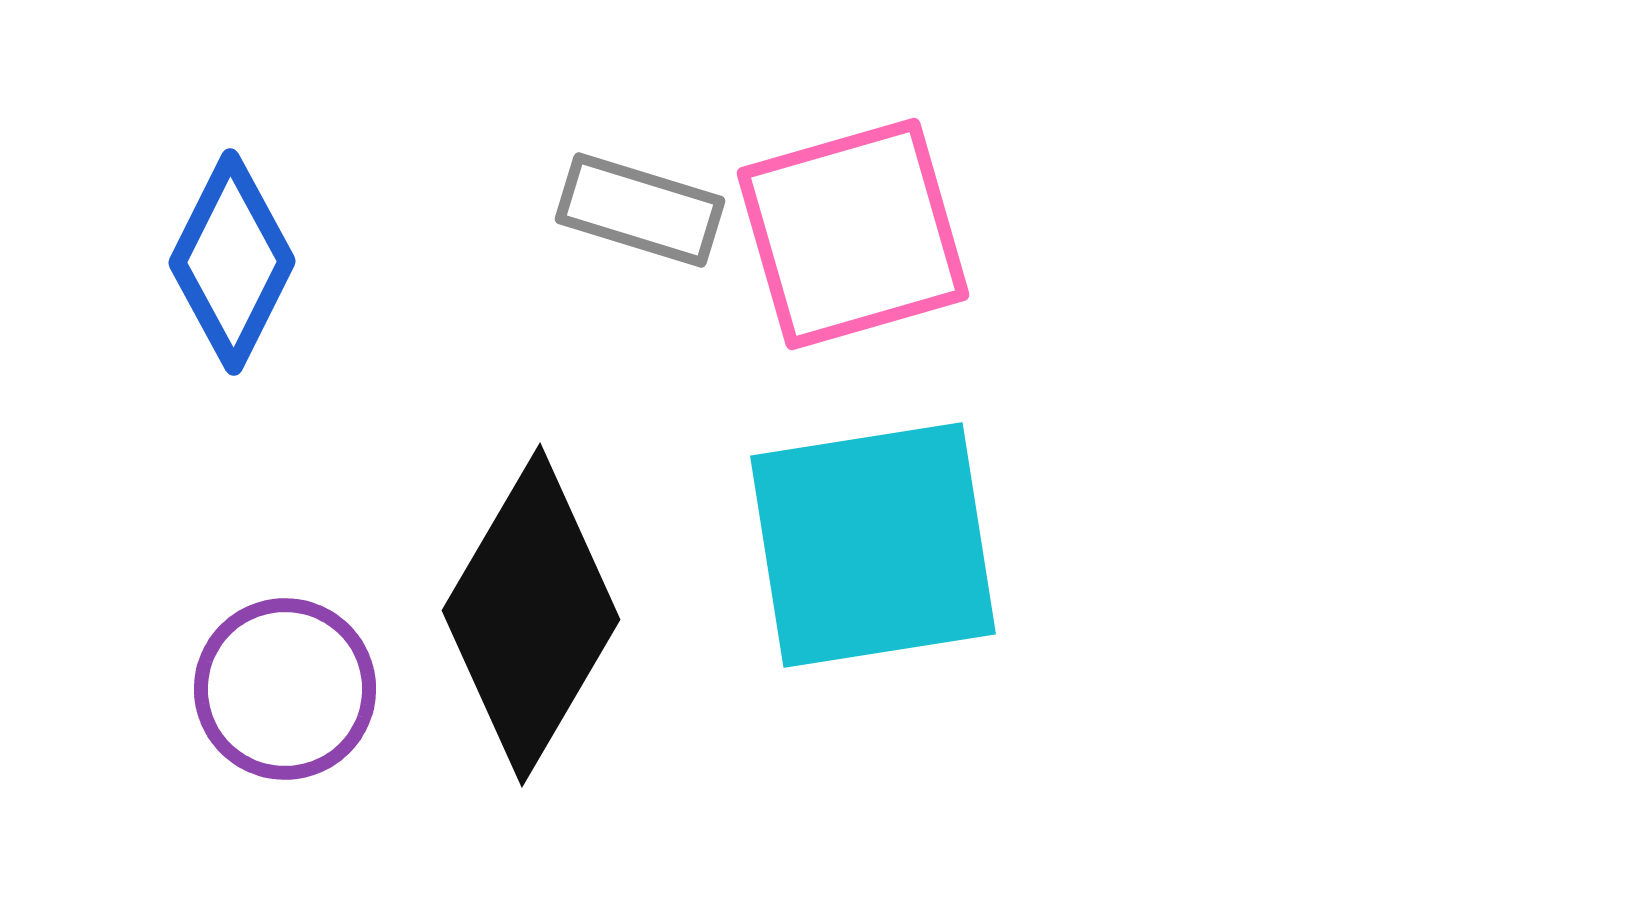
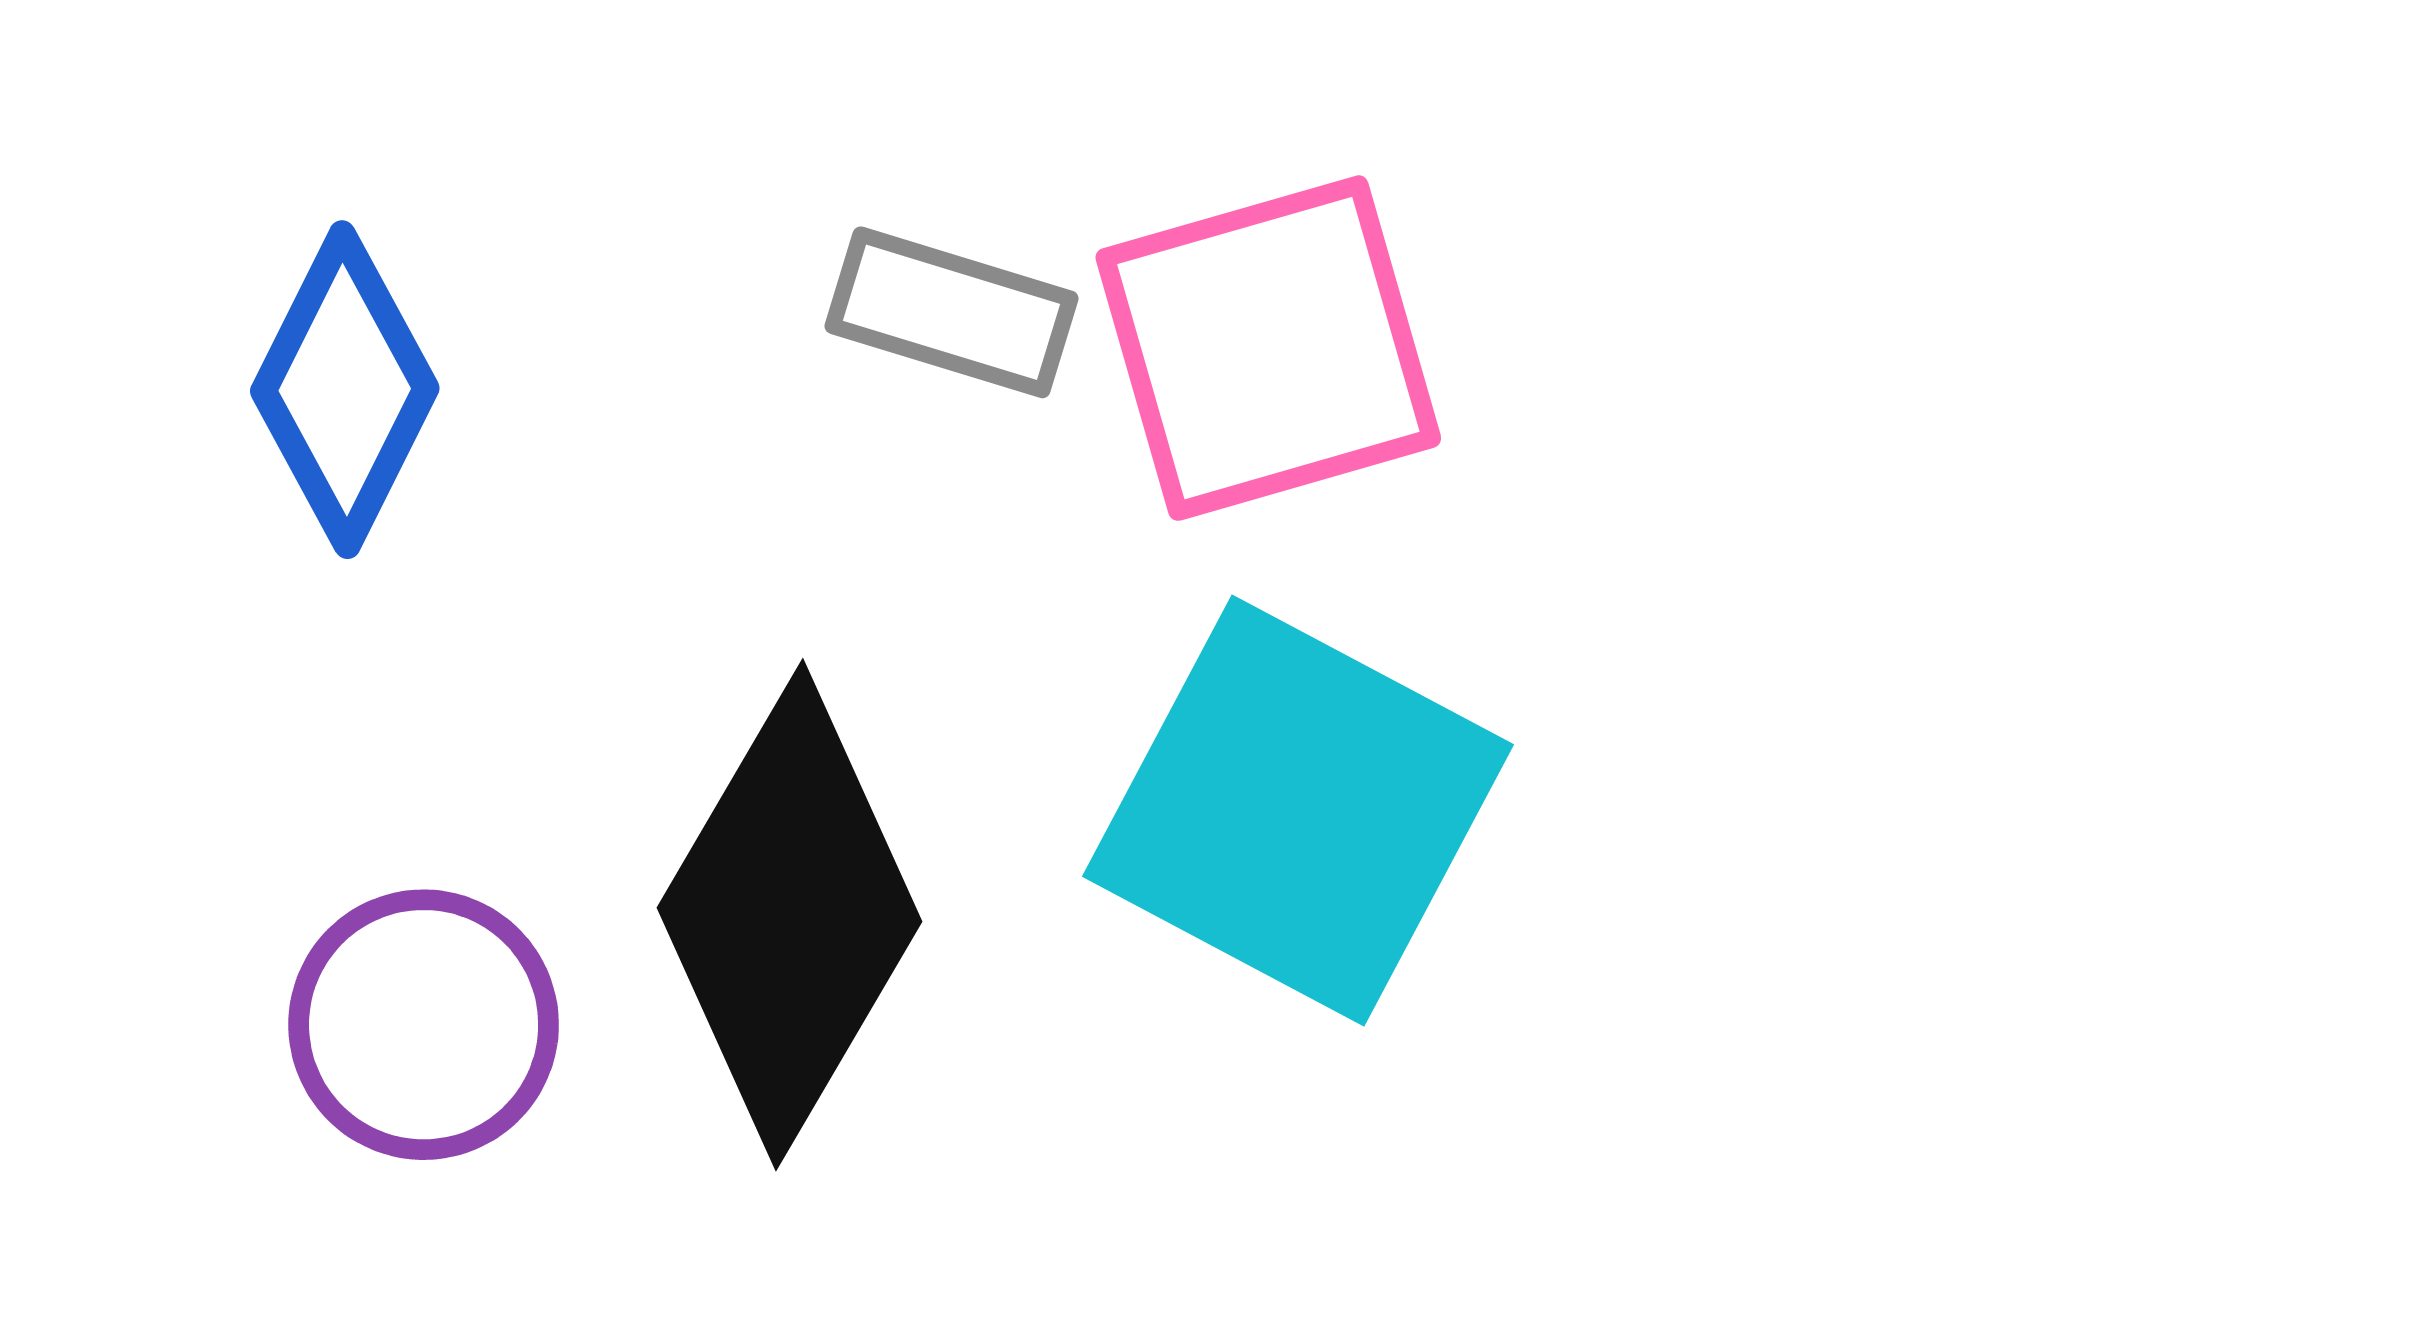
cyan square: (873, 545) -> (1298, 811), turned 37

